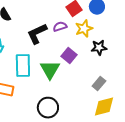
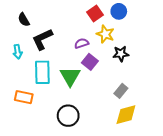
purple semicircle: (60, 27) -> (82, 43), moved
yellow star: (84, 29) -> (105, 34), turned -30
black L-shape: (37, 34) -> (42, 39), moved

